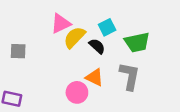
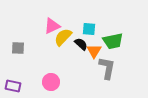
cyan square: (107, 27) -> (89, 29), turned 32
orange triangle: (95, 77) -> (94, 51), moved, turned 35
pink circle: (77, 92) -> (51, 82), moved

